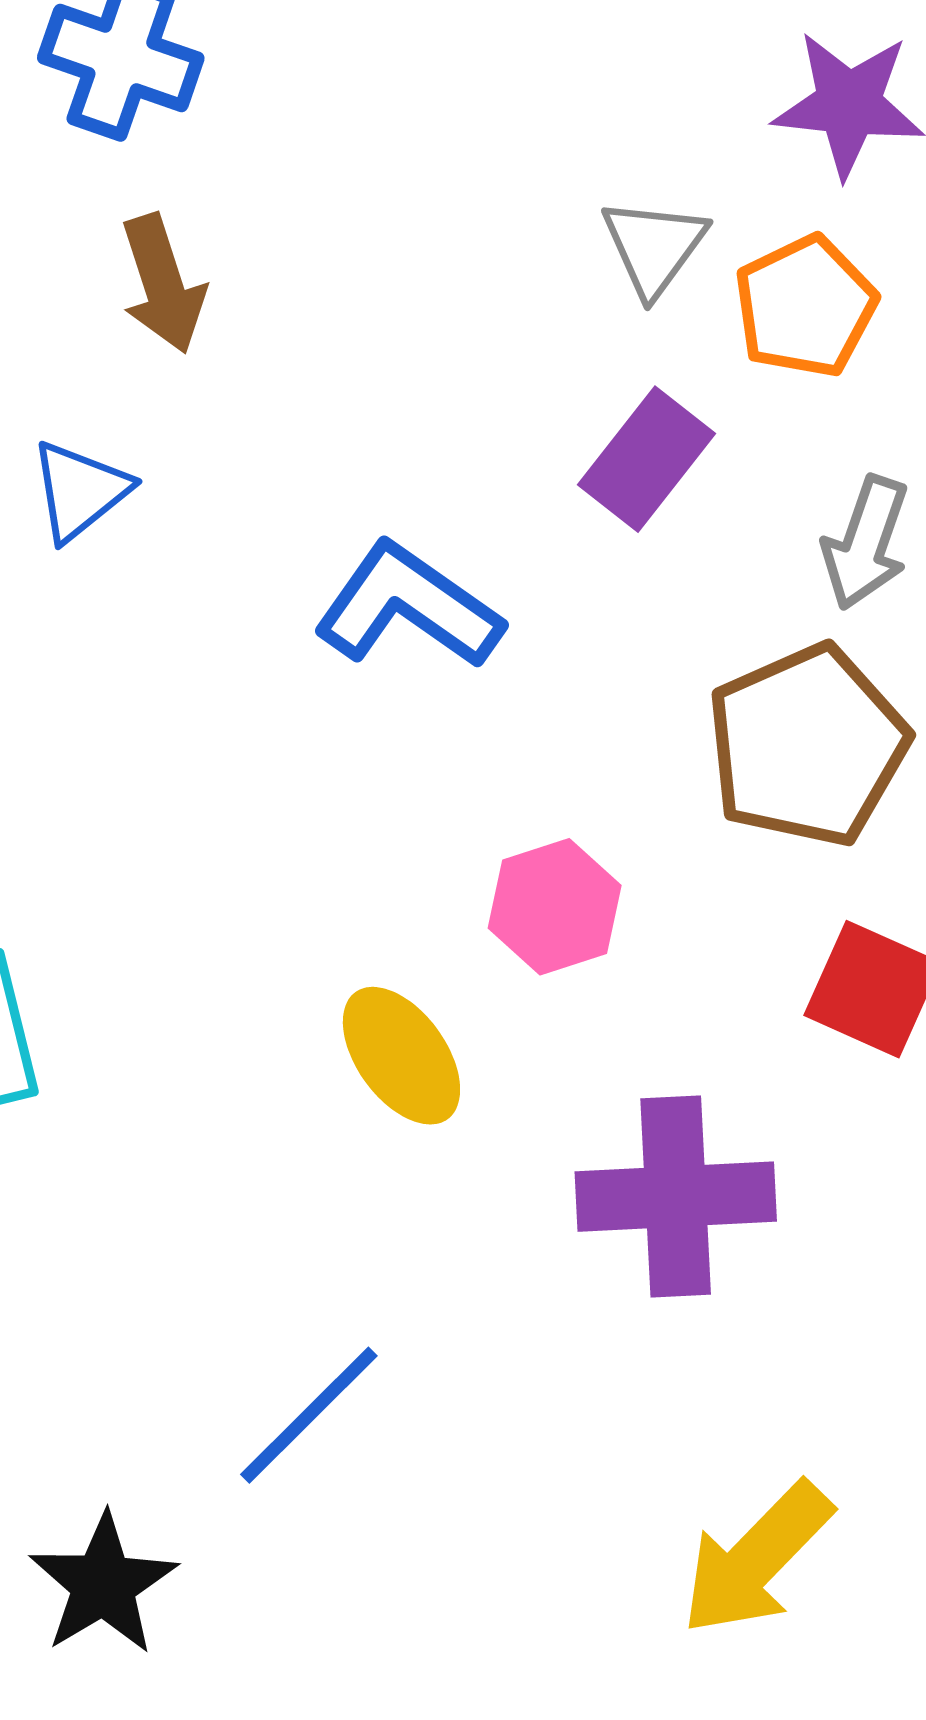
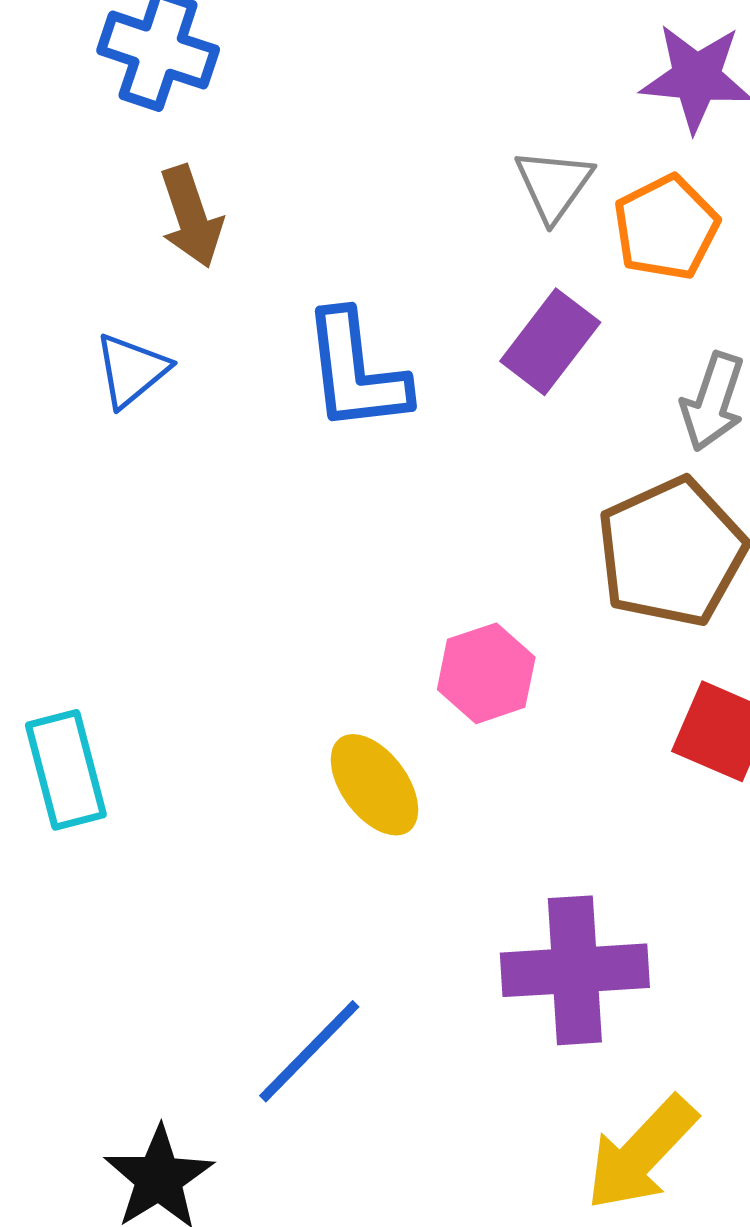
blue L-shape: (408, 606) -> (356, 372), moved, turned -131
purple cross: (676, 1197) -> (575, 970), moved

